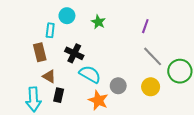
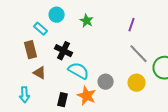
cyan rectangle: (50, 30) -> (41, 29), turned -56
black rectangle: (59, 95) -> (63, 100), moved
cyan arrow: (33, 99) -> (25, 95), size x0.7

